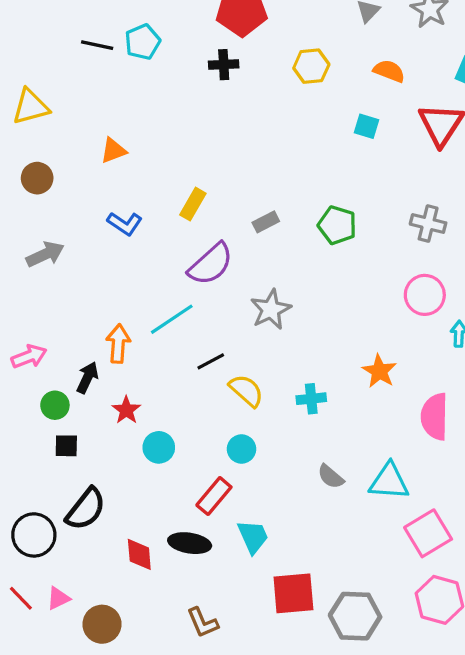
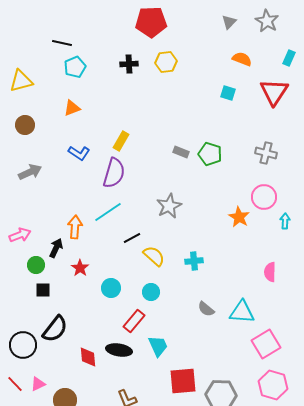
cyan pentagon: (143, 42) -> (75, 67), moved
black cross: (224, 65) -> (129, 64), moved
yellow hexagon: (311, 66) -> (166, 62), moved
gray rectangle: (266, 222) -> (181, 152), moved, turned 49
purple semicircle: (211, 264) -> (114, 173), moved, turned -32
orange star: (379, 371) -> (239, 217), moved
pink semicircle: (435, 417) -> (270, 272), size x0.7
cyan circle: (159, 447) -> (111, 288), moved

